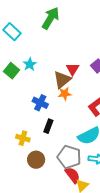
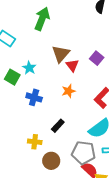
brown triangle: (62, 80) -> (61, 54), moved
blue cross: (40, 103) -> (34, 97), moved
black rectangle: (48, 126) -> (58, 126), turned 32

